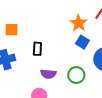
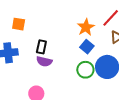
purple semicircle: (48, 74) -> (44, 61), moved
green circle: (76, 75) -> (85, 70), moved

